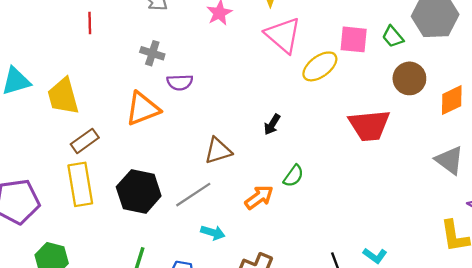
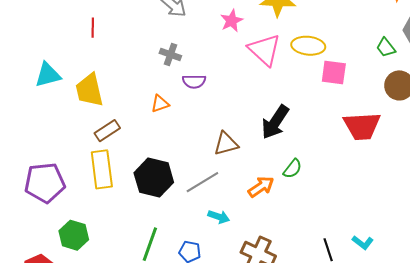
red line: (90, 23) -> (93, 28), moved
pink triangle: (283, 35) -> (264, 50), moved
pink square: (354, 39) -> (334, 72), moved
yellow ellipse: (320, 66) -> (308, 46), moved, turned 40
orange triangle: (143, 109) -> (160, 104), size x0.6
black arrow: (272, 124) -> (275, 122), size x1.8

